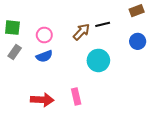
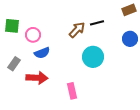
pink circle: (44, 35) -> (33, 35), moved
gray rectangle: (15, 52) -> (14, 64), moved
red arrow: (42, 100) -> (37, 78), moved

